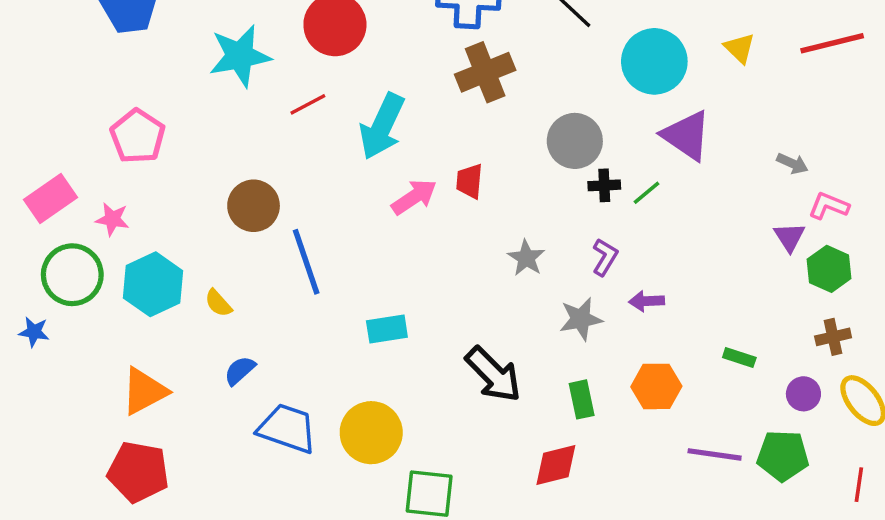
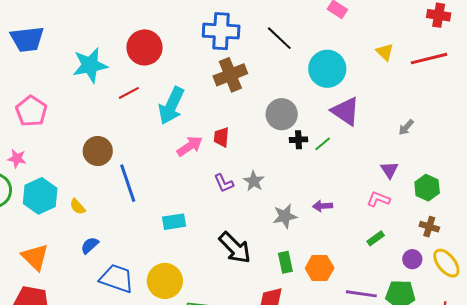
yellow triangle: (740, 48) -> (385, 52), moved
gray arrow: (792, 163) -> (406, 127), turned 108
pink L-shape: (829, 206) -> (378, 199), moved
purple triangle: (790, 237) -> (389, 170), moved
purple L-shape: (605, 257) -> (224, 183), moved, turned 125
brown cross: (833, 337) -> (429, 227), turned 30
green rectangle: (739, 357) -> (376, 238), turned -54
orange hexagon: (656, 386) -> (320, 268), moved
orange triangle: (144, 391) -> (35, 257), turned -48

